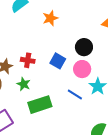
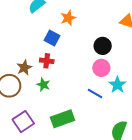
blue square: (58, 61) -> (52, 38), moved
green rectangle: (40, 105) -> (62, 119), moved

